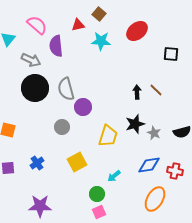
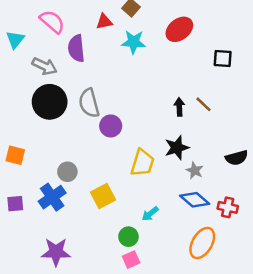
gray circle: (62, 127) -> (67, 172), moved
gray star: (154, 133) -> (195, 170), moved
blue cross: (37, 163) -> (52, 197), size x1.5
blue diamond: (149, 165) -> (195, 200), turned 50

